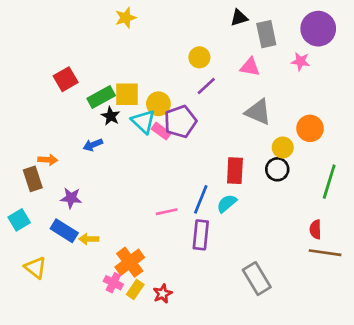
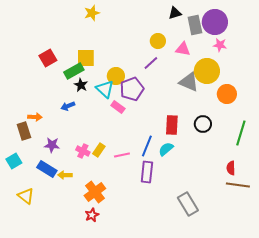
purple circle: (318, 29) -> (215, 22), moved
yellow circle: (199, 57) -> (158, 41), moved
yellow square: (127, 94) -> (86, 58), moved
pink rectangle: (161, 131) -> (118, 107), moved
yellow circle: (283, 147) -> (207, 71), moved, size x1.6
pink cross: (113, 283) -> (83, 151), moved
yellow rectangle: (135, 290) -> (99, 150), moved
red star: (163, 294) -> (92, 215), moved

